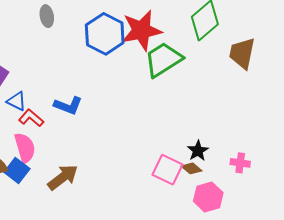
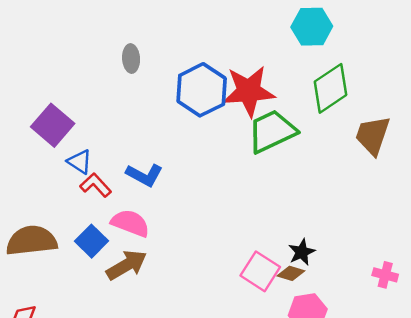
pink semicircle: (25, 148) -> (130, 223), moved, turned -60
pink cross: (240, 163) -> (385, 275), moved
brown diamond: (191, 168) -> (291, 273), turned -30
blue square: (17, 171) -> (91, 241), moved

